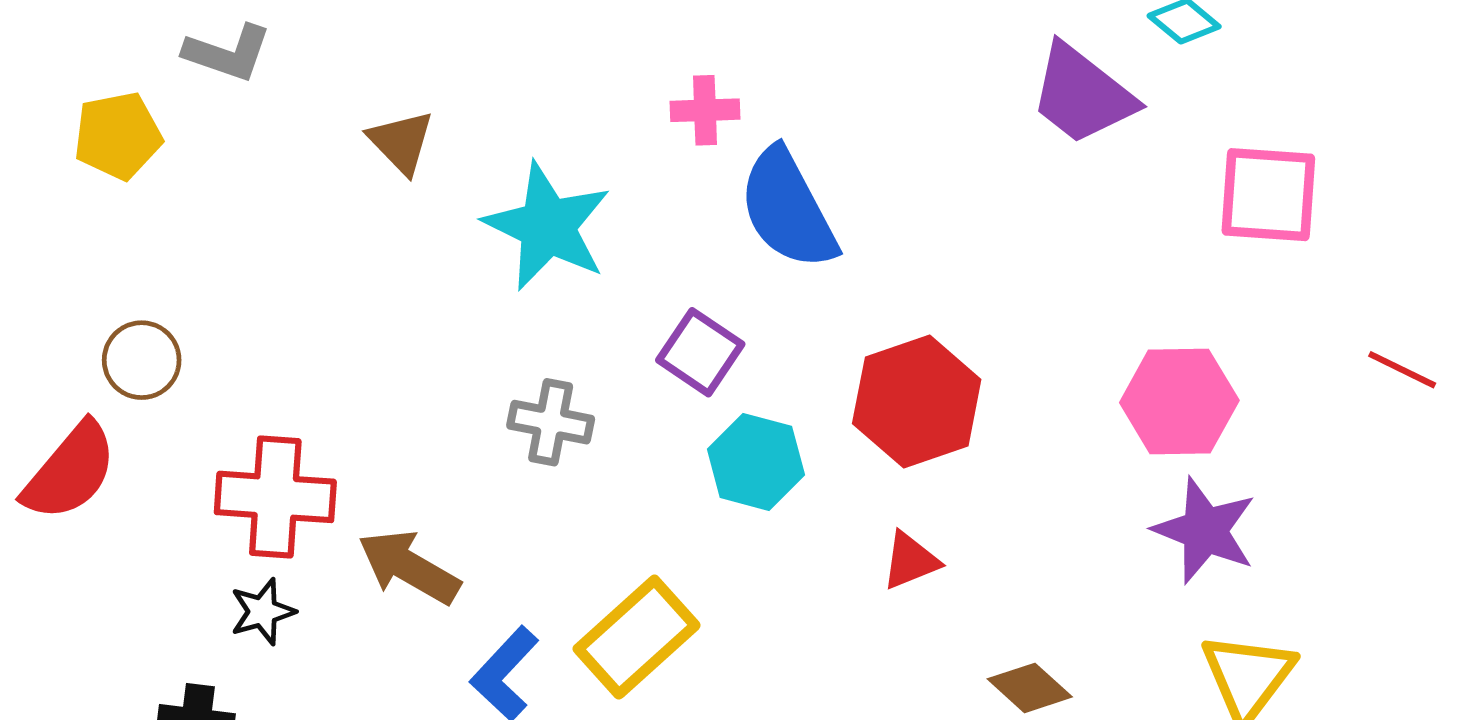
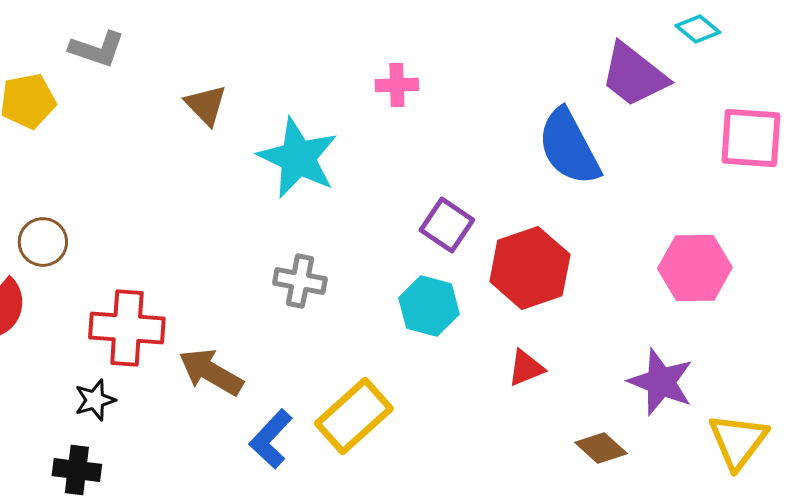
blue semicircle: (788, 209) -> (569, 147), moved
purple square: (700, 352) -> (447, 225), moved
purple star: (1205, 530) -> (661, 382), moved
black star: (263, 612) -> (95, 400), moved

